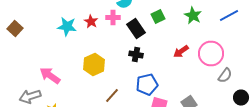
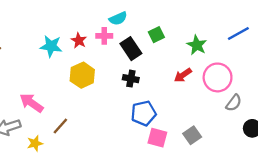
green star: (193, 16) -> (197, 45), moved
yellow hexagon: (94, 64) -> (82, 75), moved
brown line: (112, 96) -> (60, 126), moved

